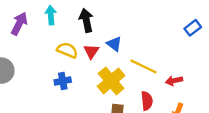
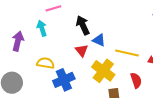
black arrow: (86, 20) -> (83, 25), moved
yellow semicircle: (67, 50) -> (46, 63), moved
blue cross: (63, 81) -> (64, 80), size x1.5

